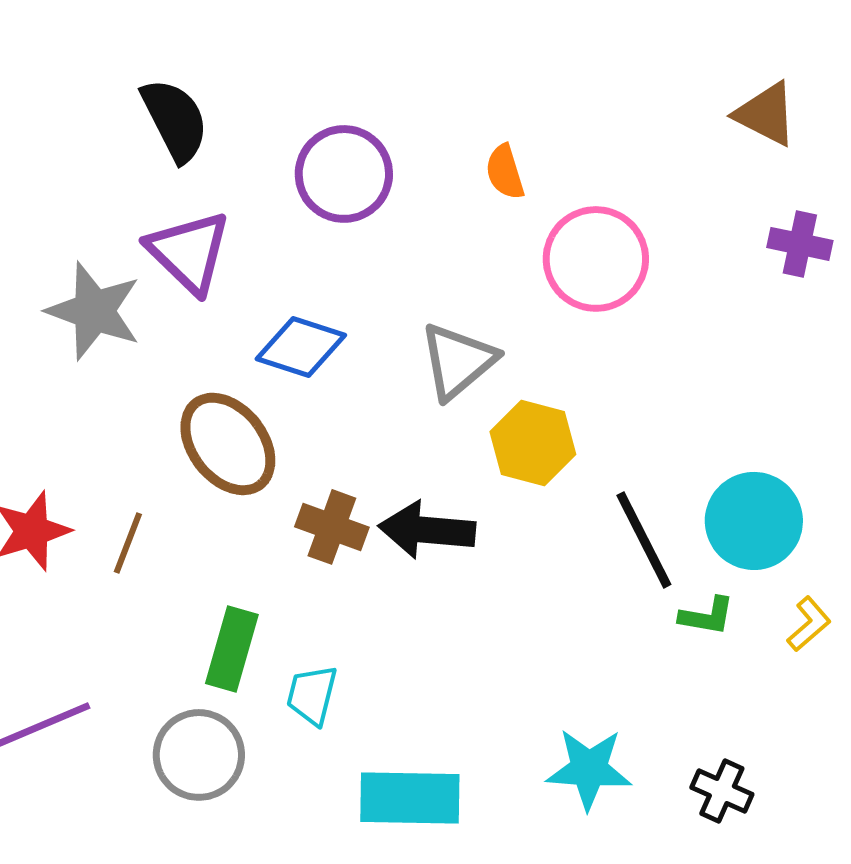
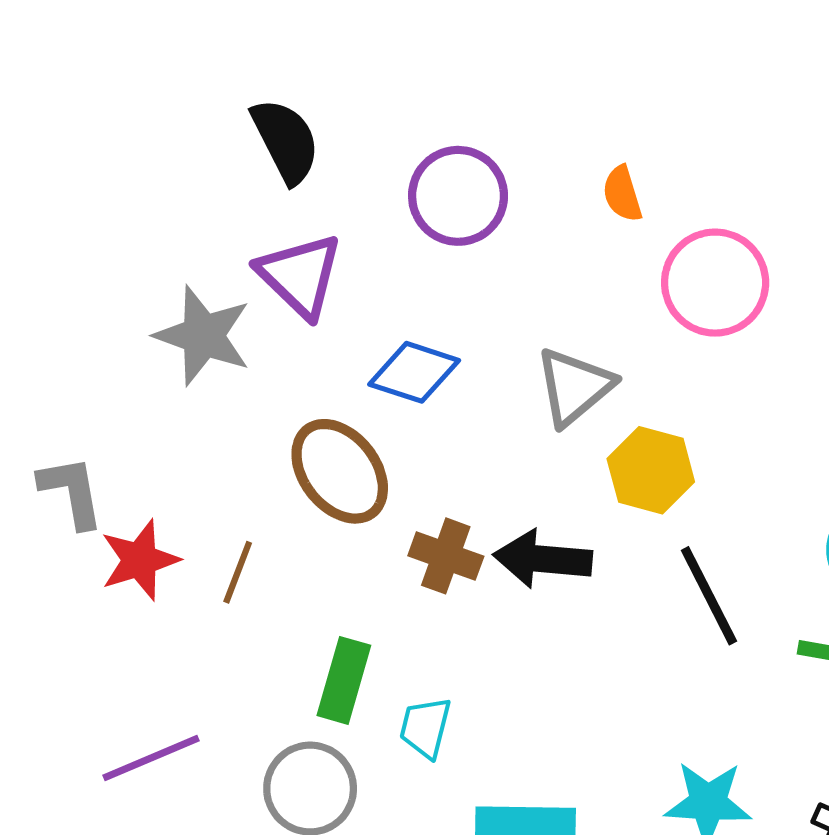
black line: (644, 540) -> (709, 596), moved

